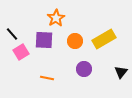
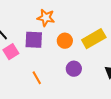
orange star: (56, 18) -> (46, 18), turned -30
orange line: (47, 78) -> (37, 78), turned 48

